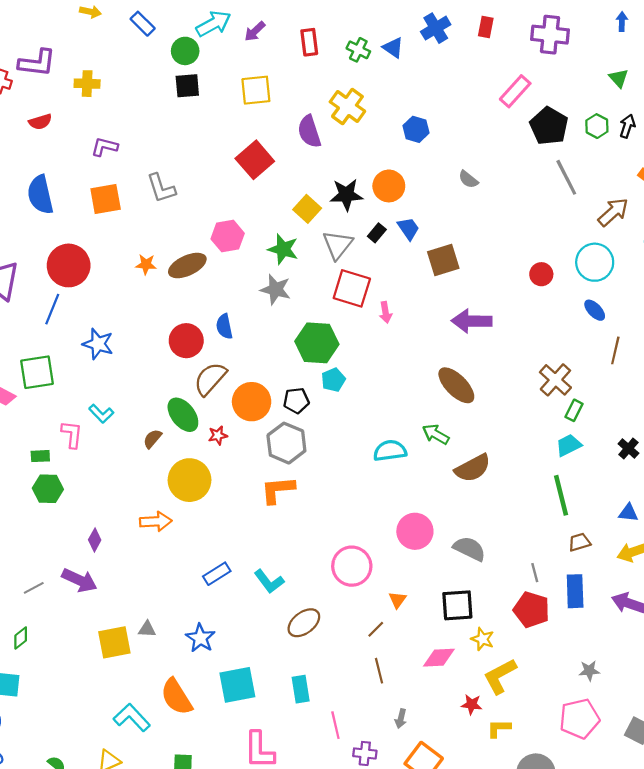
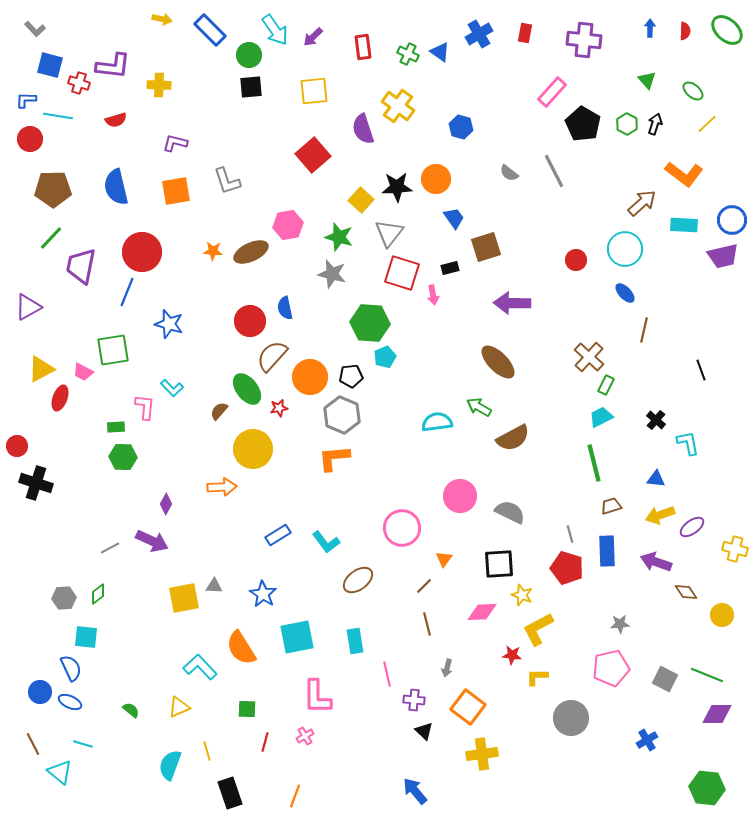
blue rectangle: (143, 24) -> (210, 30), size x1.4
cyan arrow: (213, 24) -> (275, 30), turned 84
gray line: (566, 177) -> (554, 171), moved
black rectangle: (377, 233) -> (450, 268), moved, turned 36

